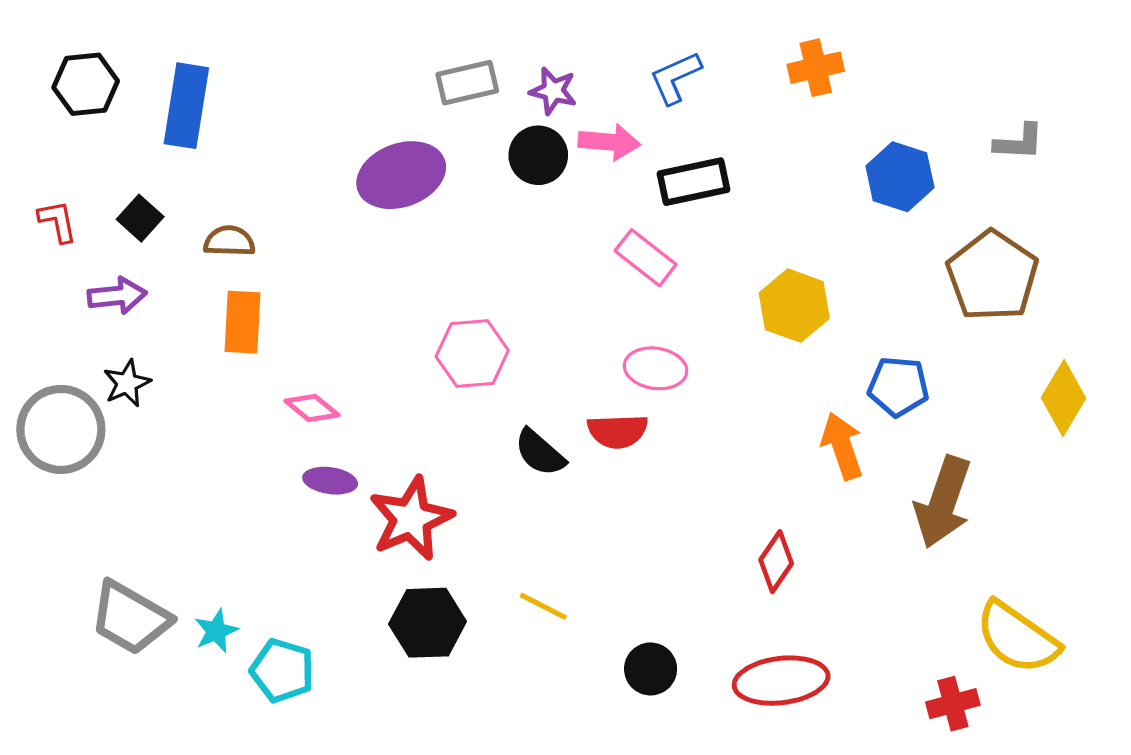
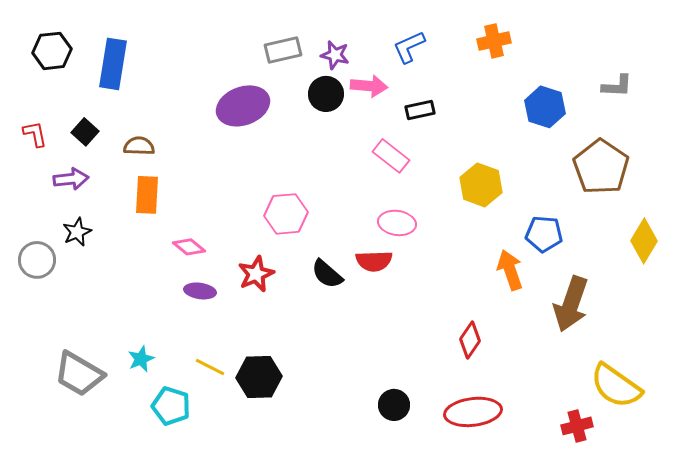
black rectangle: (694, 182) -> (420, 110), size x0.7
gray circle: (61, 429) -> (37, 260), size x0.7
red star: (411, 519) -> (256, 274), moved, size x0.7
yellow line: (543, 606) -> (210, 367), moved
cyan star: (216, 631) -> (141, 359), moved

